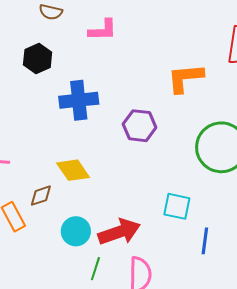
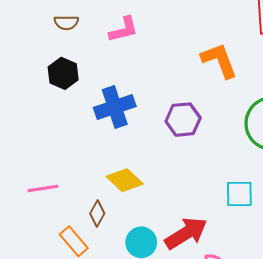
orange L-shape: (185, 78) -> (219, 60), turned 87
brown diamond: (41, 196) -> (97, 213), turned -30

